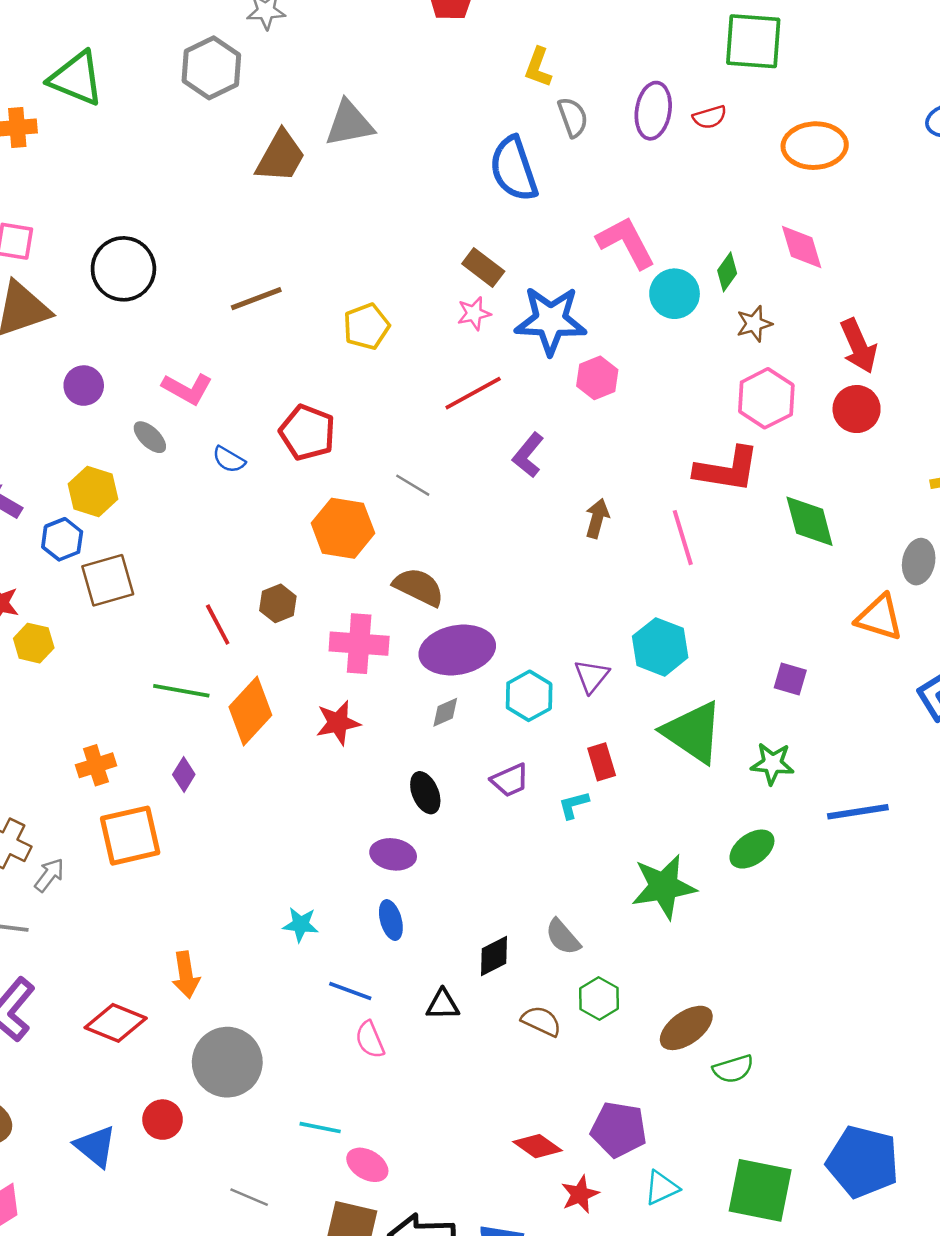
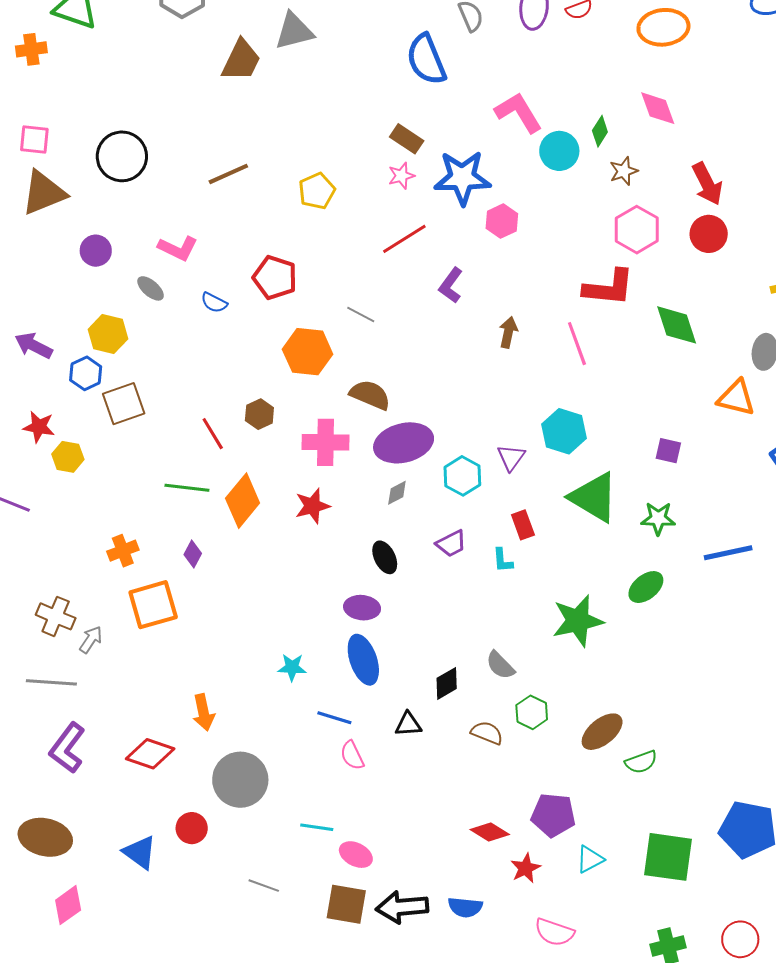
cyan L-shape: (574, 805) -> (503, 560), turned -76
blue ellipse: (391, 920) -> (363, 660), size x1.6

